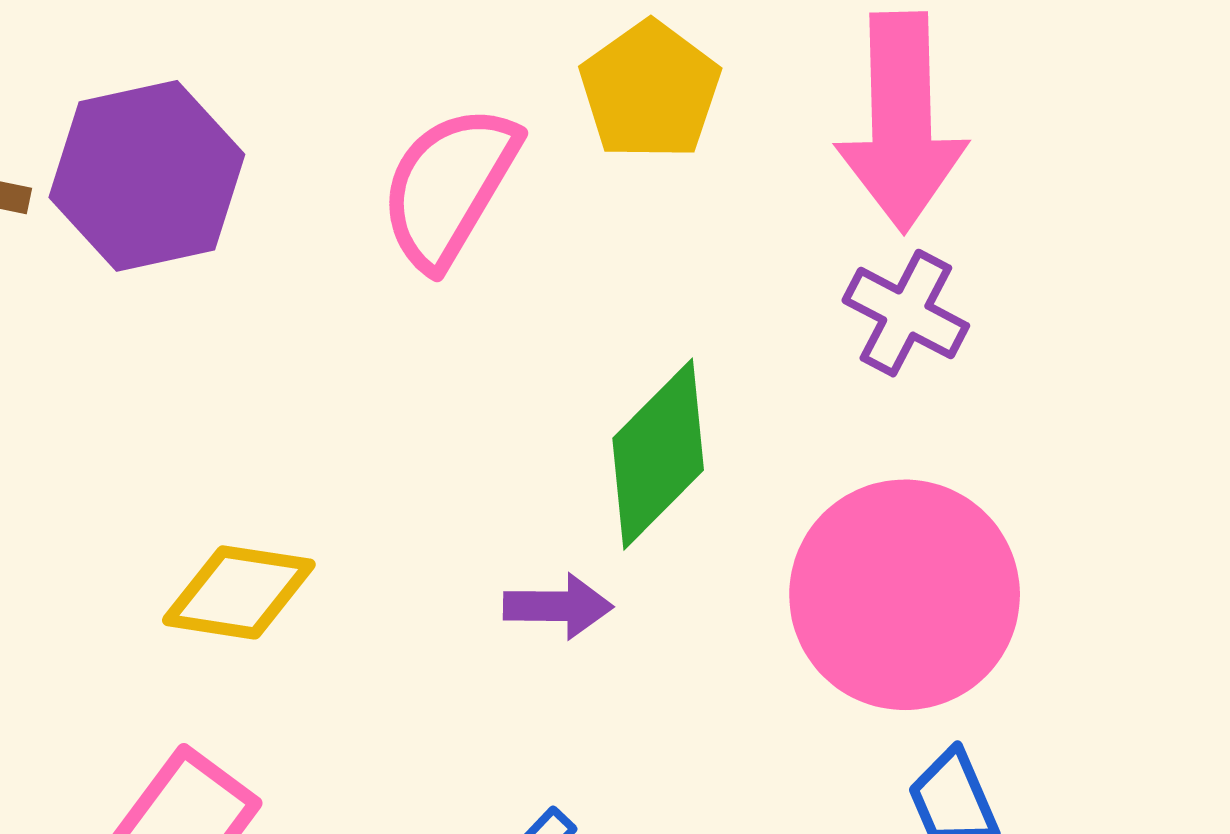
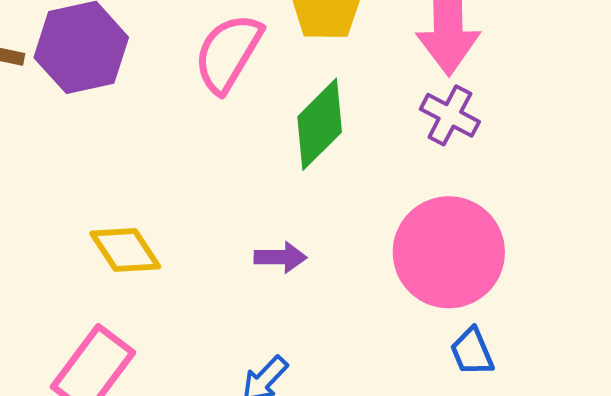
green diamond: (658, 454) -> (320, 124), moved
yellow diamond: (239, 592) -> (125, 250), turned 48

